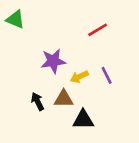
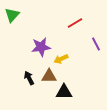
green triangle: (15, 19) -> (12, 15), turned 49
purple line: (107, 75) -> (96, 44), moved

